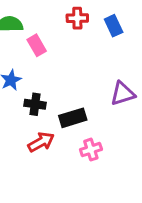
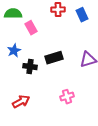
black rectangle: (73, 118) -> (54, 58), moved
red arrow: (41, 142) -> (21, 102), moved

